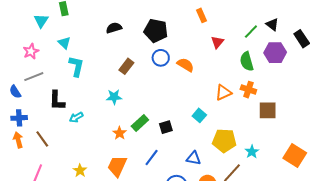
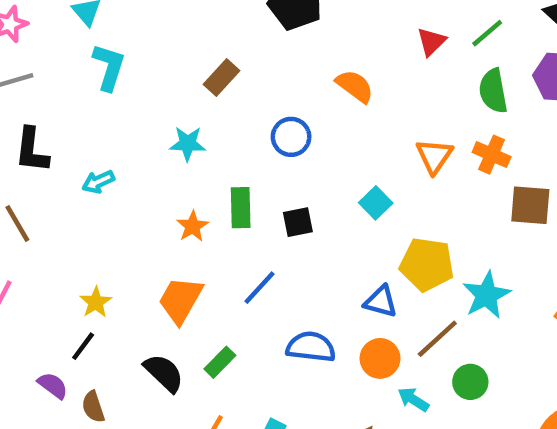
green line: (251, 32) -> (487, 33), moved
blue circle: (161, 58) -> (291, 137), moved
orange triangle: (223, 92) -> (434, 156), turned -36
black L-shape: (57, 100) -> (32, 150), moved
green rectangle: (140, 123) -> (241, 208), turned -54
cyan star: (252, 152) -> (486, 295), size x1.5
blue triangle: (194, 158) -> (381, 302), moved

